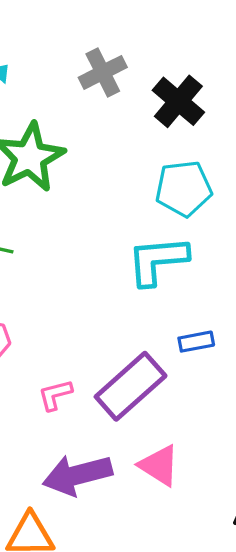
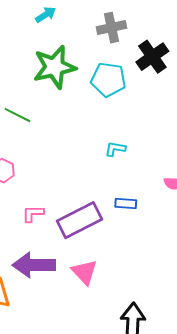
cyan pentagon: (184, 189) -> (108, 80), moved
cyan L-shape: (158, 260) -> (115, 149), size x0.5

